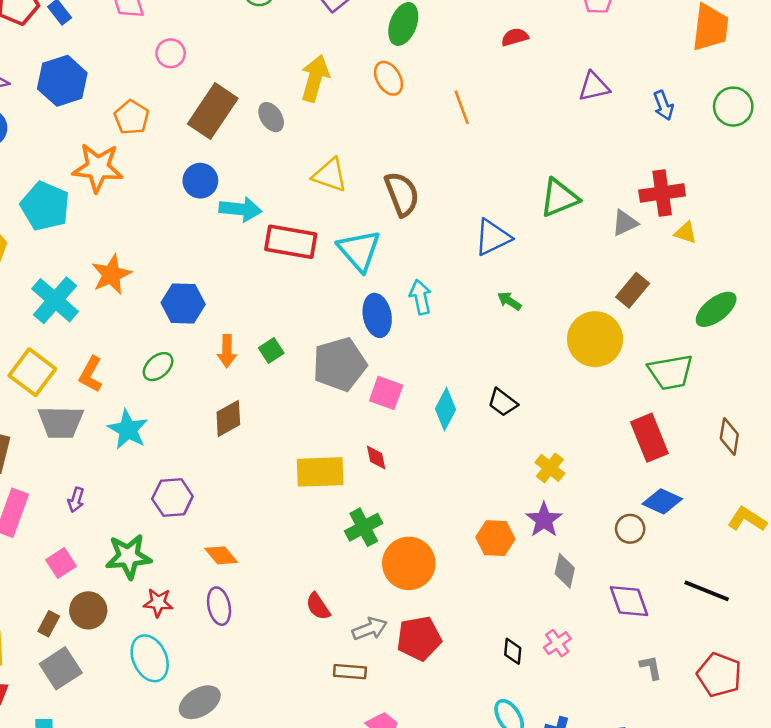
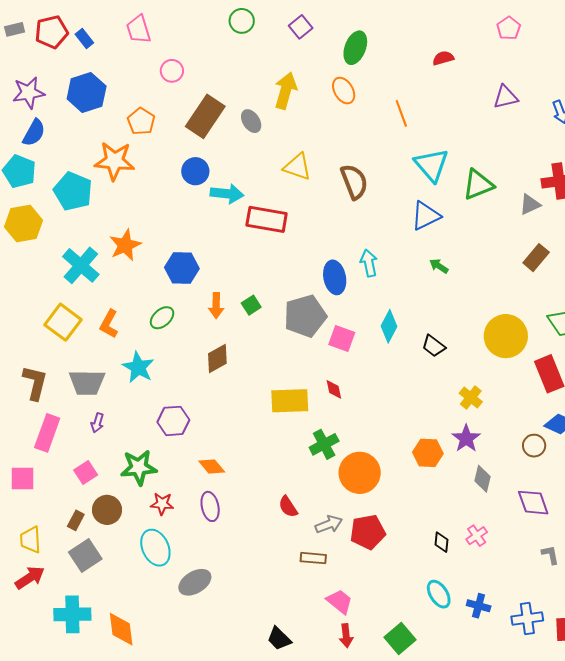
cyan triangle: (359, 250) -> (431, 165), moved
yellow circle: (595, 339) -> (506, 336), moved
cyan diamond: (445, 409) -> (389, 326), moved
gray trapezoid: (61, 422) -> (87, 383), moved

